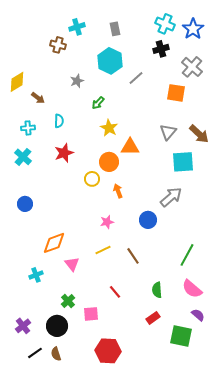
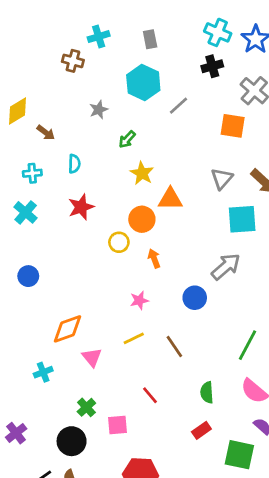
purple cross: (23, 326) -> (16, 433), moved

